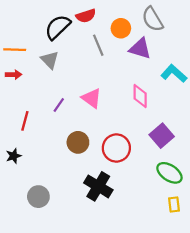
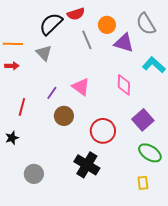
gray semicircle: (153, 19) -> (146, 24), moved
brown circle: (78, 142) -> (64, 116), moved
yellow rectangle: (174, 204) -> (143, 183), moved

